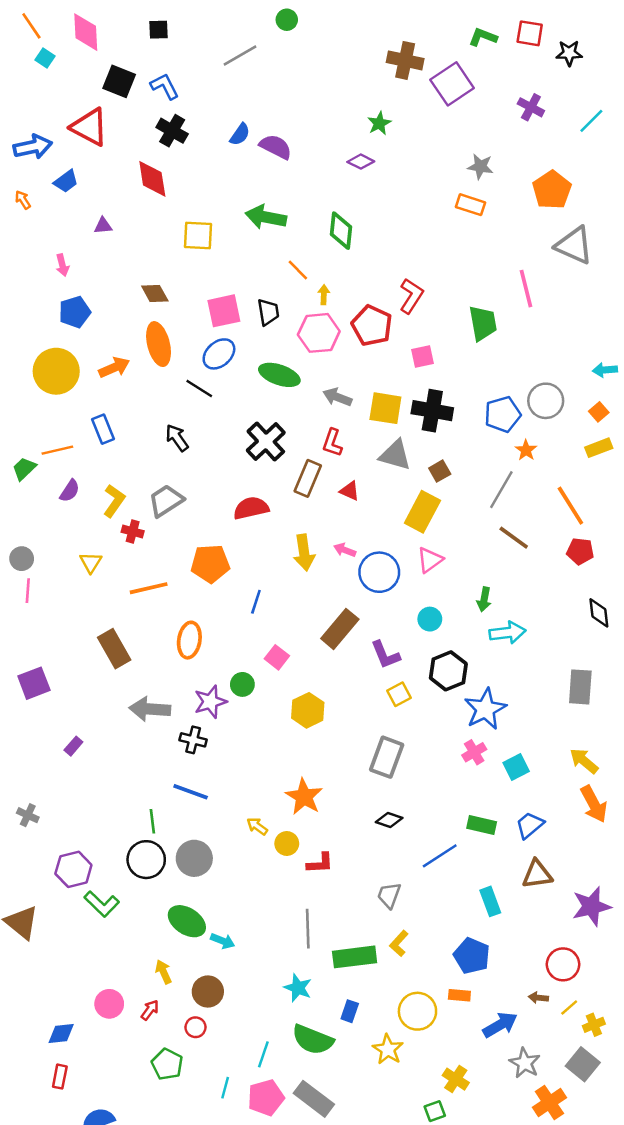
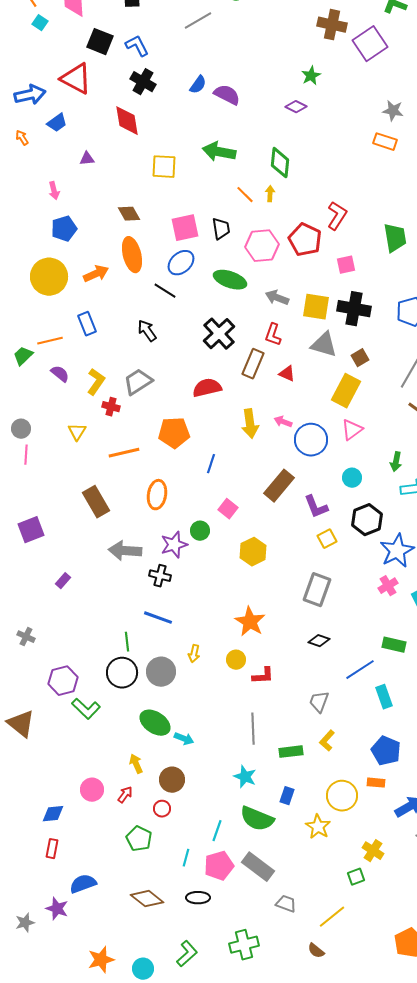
yellow arrow: (324, 295) -> (270, 194), moved
purple semicircle: (70, 491) -> (60, 374), turned -84
yellow arrow: (257, 826) -> (194, 654), moved, turned -114
cyan rectangle: (490, 901) -> (384, 697), moved
green rectangle: (355, 957) -> (291, 752), size x0.7

